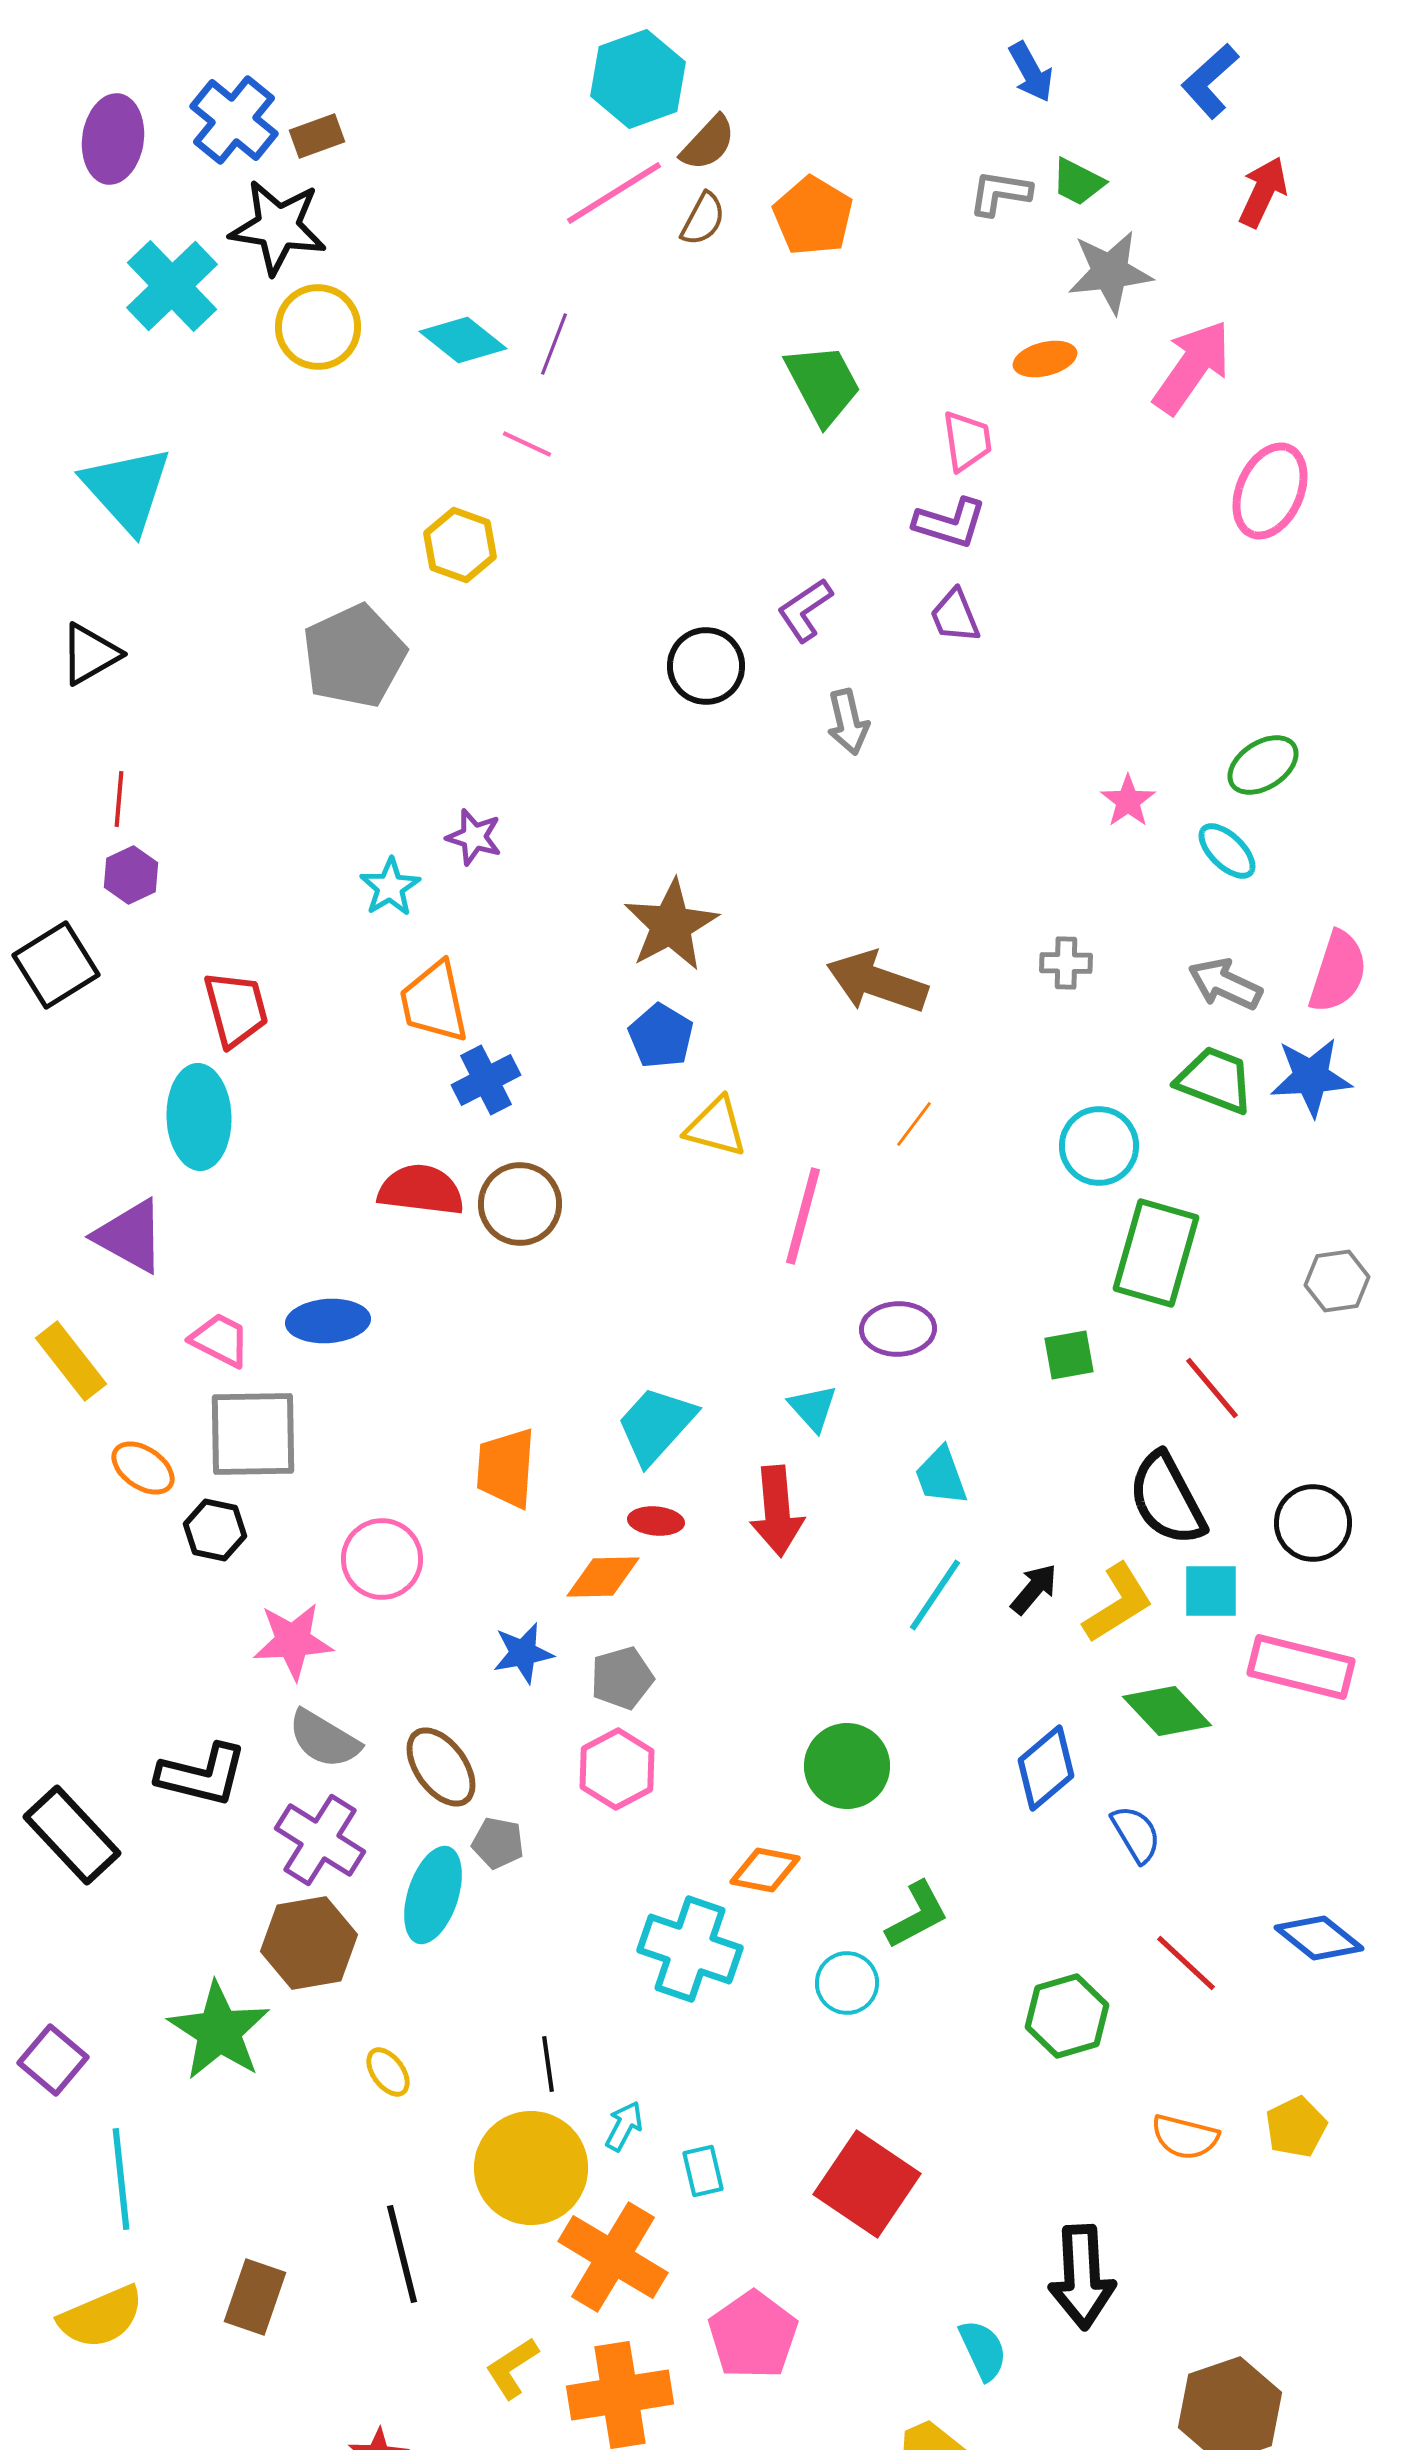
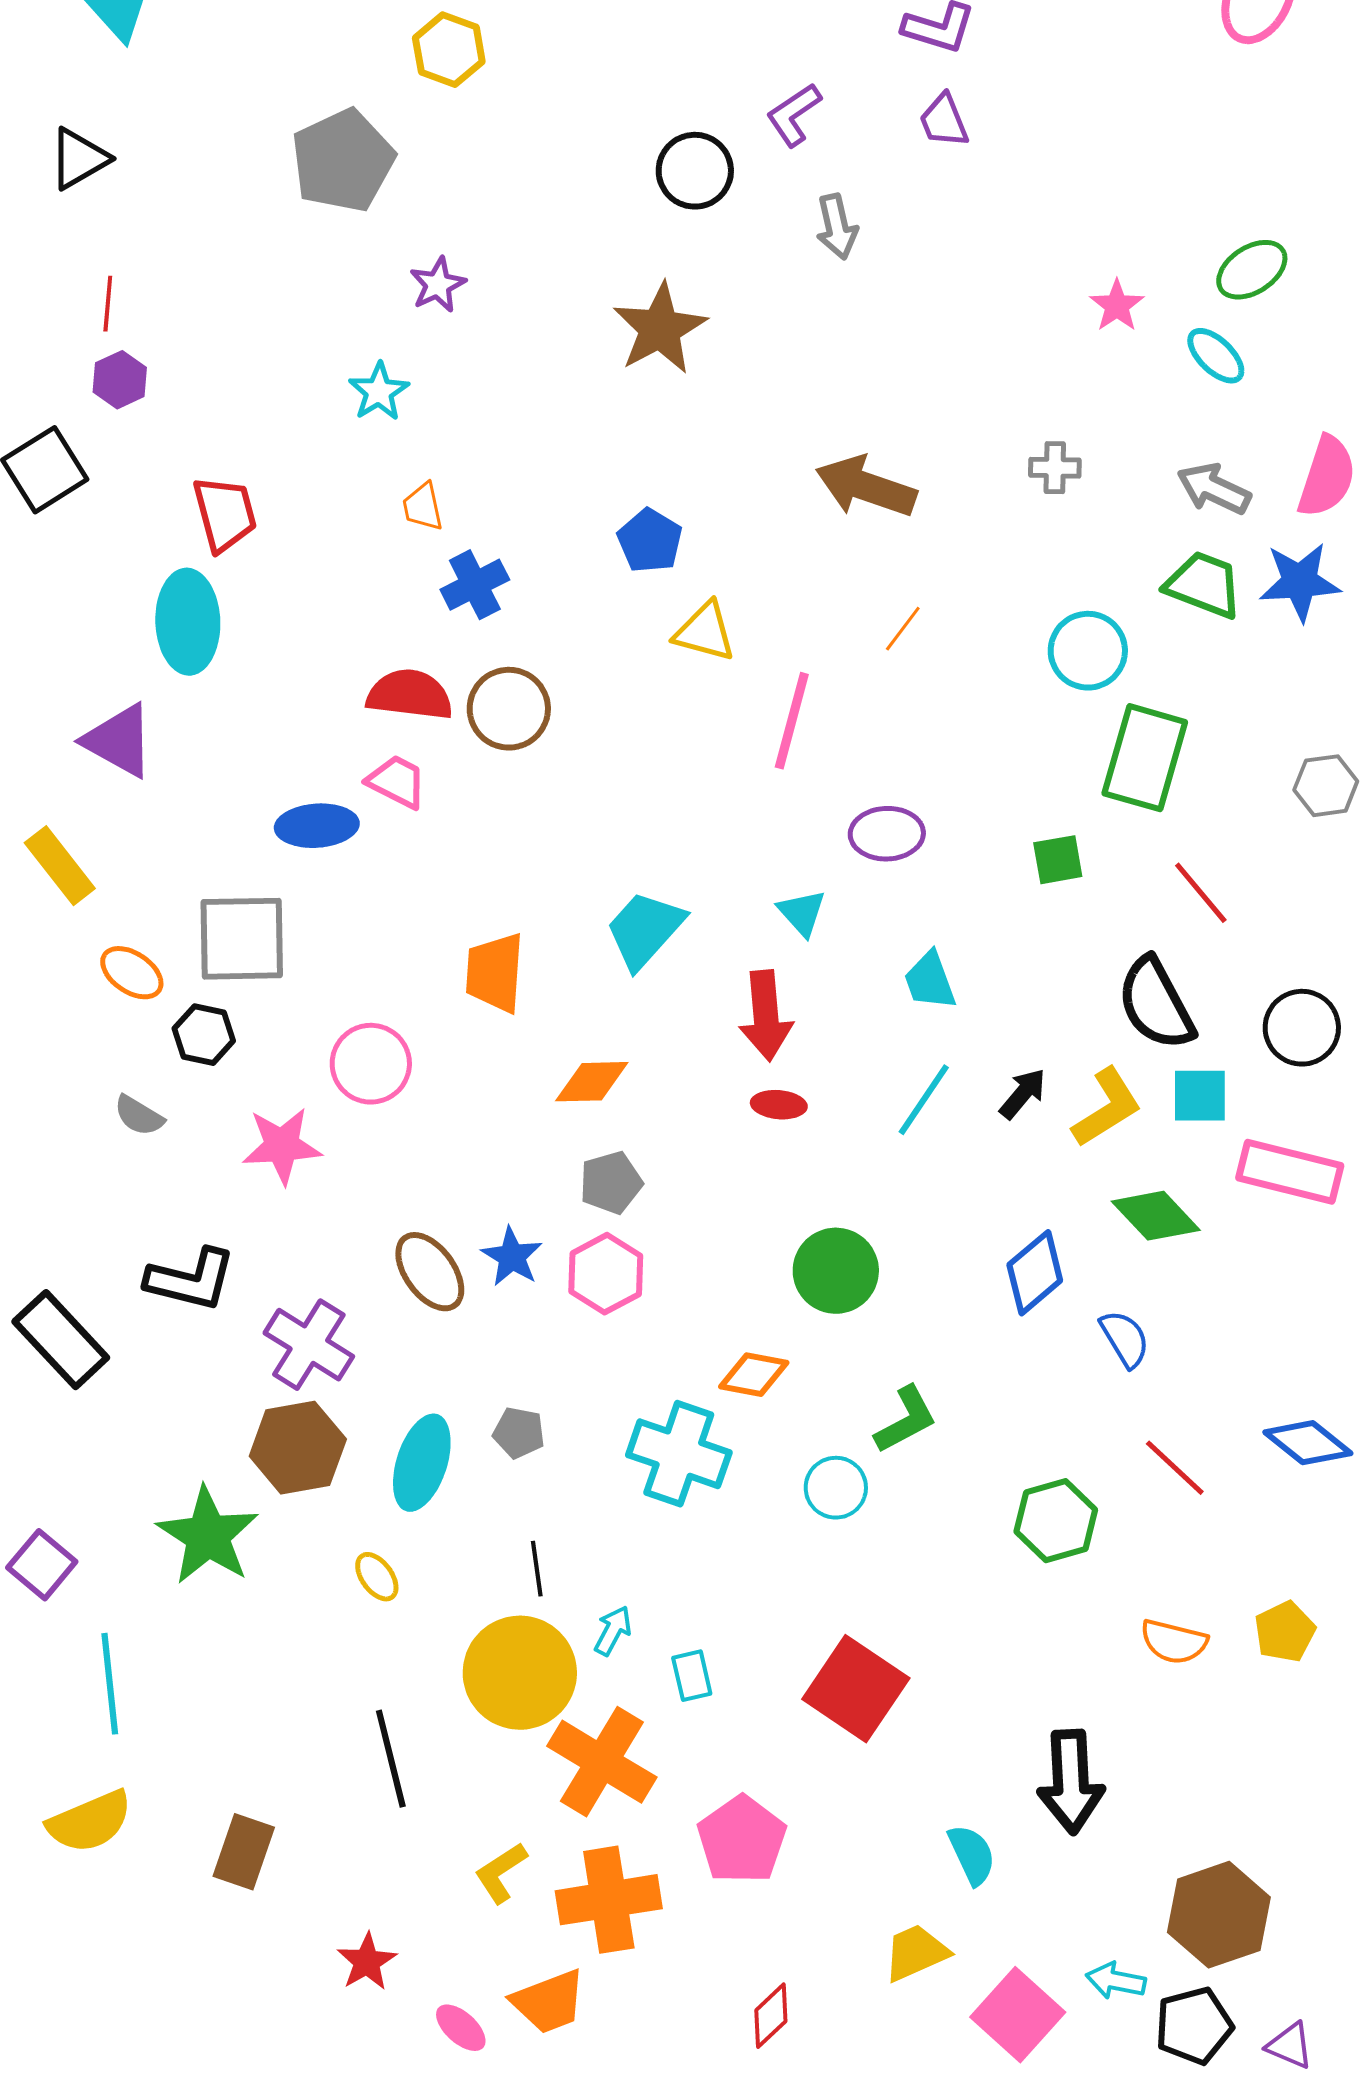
purple star: (474, 837) -> (438, 285), moved, turned 30
brown star: (671, 925) -> (660, 329), moved
orange trapezoid: (434, 1002) -> (423, 507), size x0.6
pink trapezoid: (220, 1340) -> (397, 782), moved
red ellipse: (656, 1521) -> (779, 1105), moved
blue star: (523, 1653) -> (512, 1257), moved, turned -30
gray semicircle: (324, 1739) -> (139, 1116), moved, size x0.7
gray pentagon: (498, 1843) -> (519, 1433), moved
cyan ellipse: (433, 1895) -> (422, 1463), moved
brown rectangle: (255, 2297) -> (244, 1852), moved

